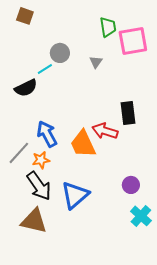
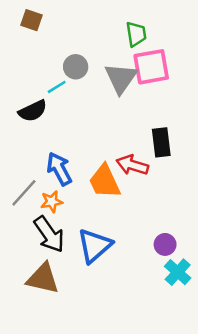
pink square: (133, 41) -> (151, 67), moved
gray triangle: (96, 62) -> (121, 78), size x2.0
purple circle: (131, 185) -> (165, 244), moved

